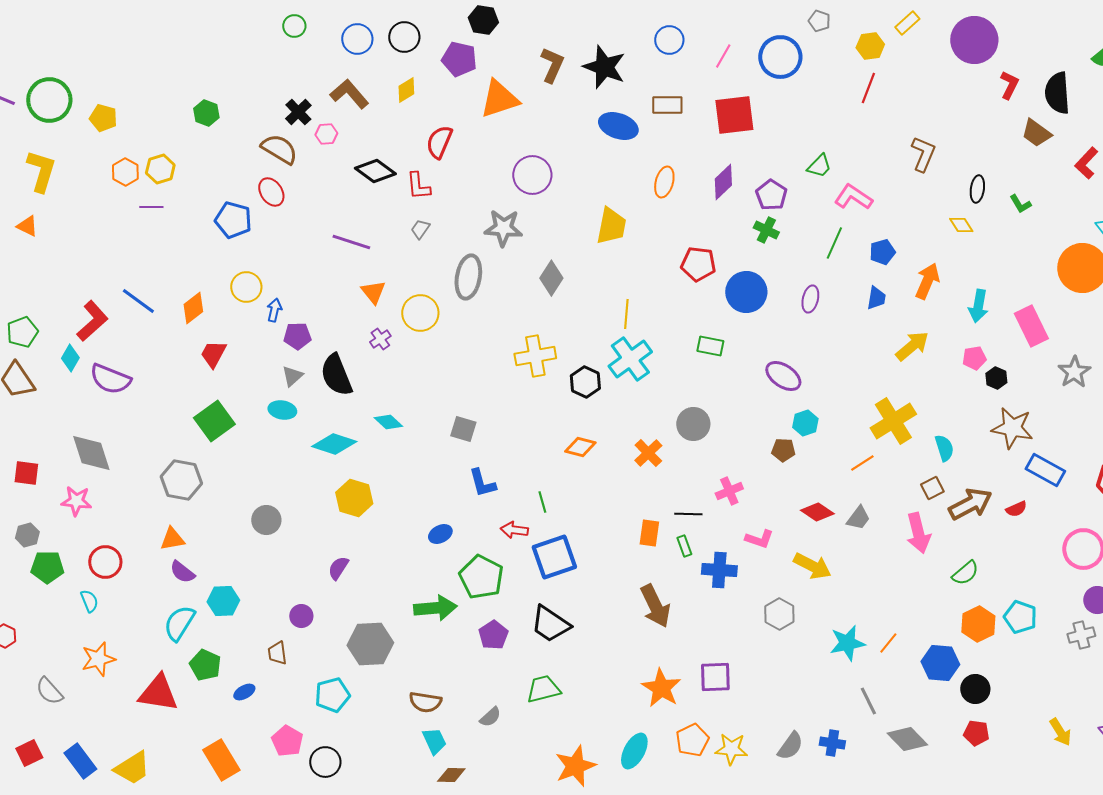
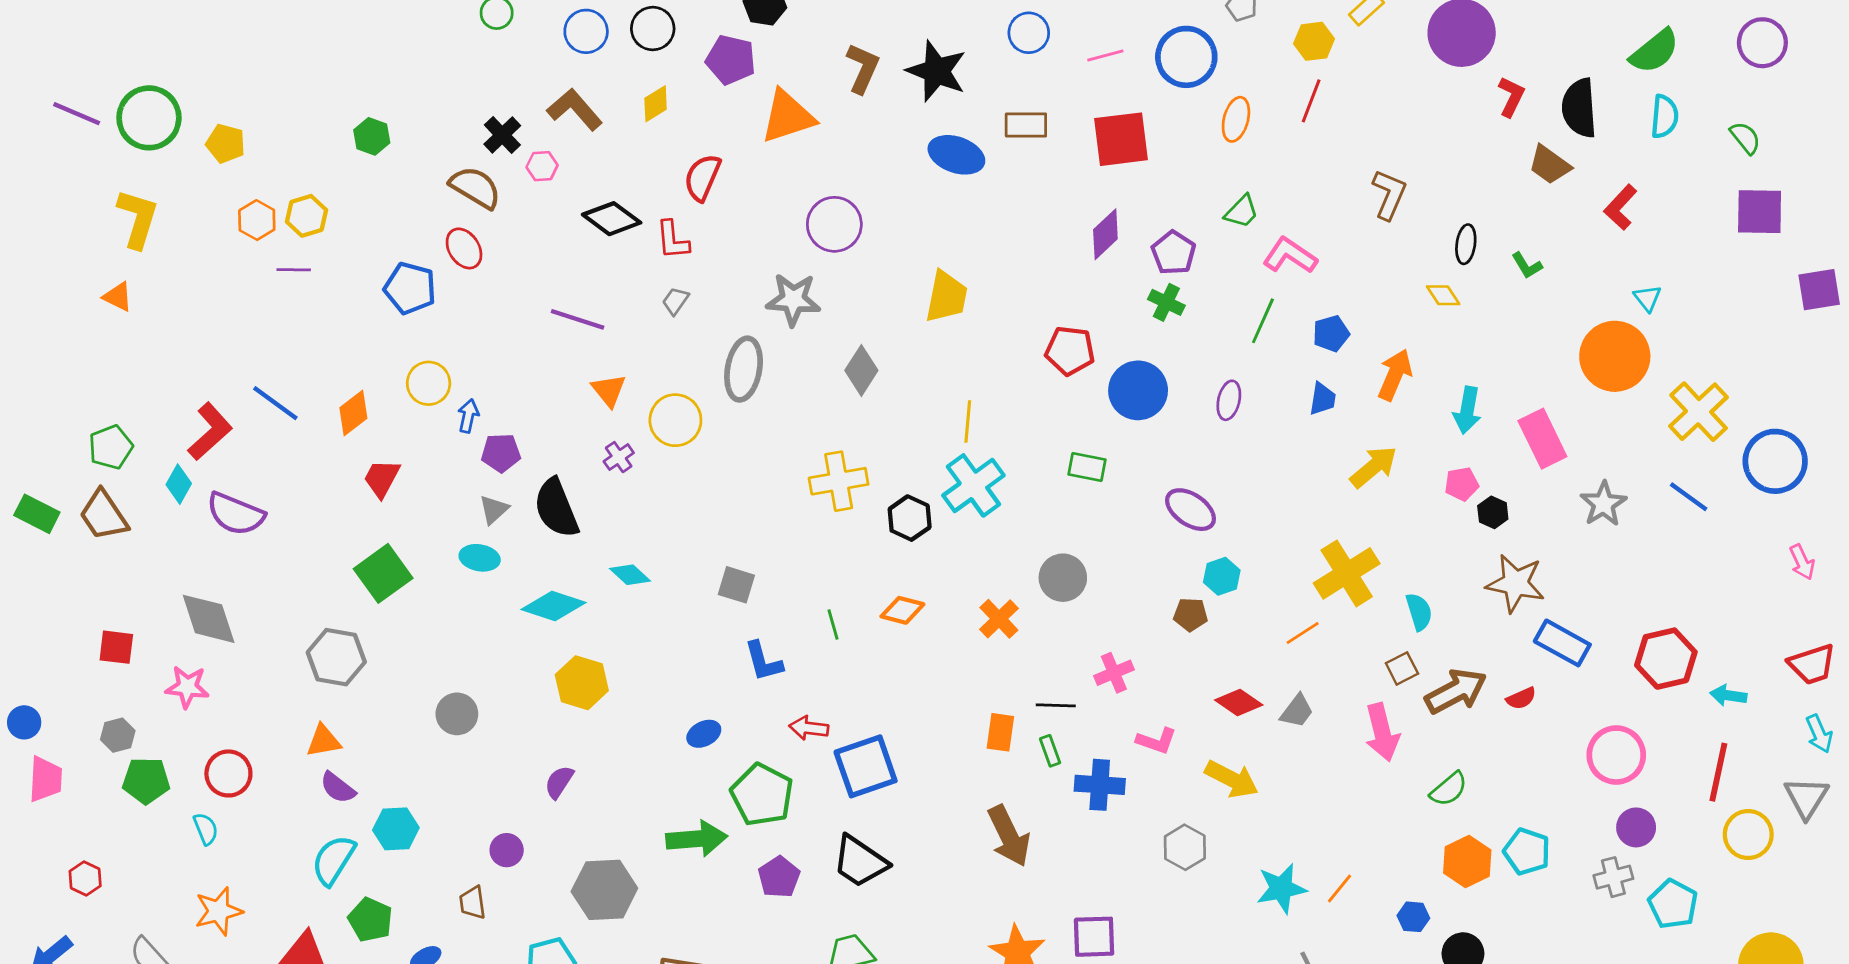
pink line: (723, 56) -> (1105, 55), turned 45
orange ellipse: (664, 182) -> (1236, 119), moved
green line: (542, 502) -> (833, 624), moved
blue hexagon: (940, 663) -> (1413, 917), size x0.6

